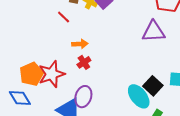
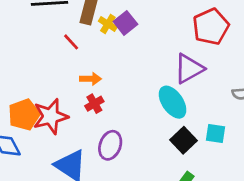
purple triangle: (154, 32) -> (189, 69), turned -30
cyan ellipse: (139, 96) -> (173, 102), moved
purple ellipse: (83, 97) -> (110, 145), moved

